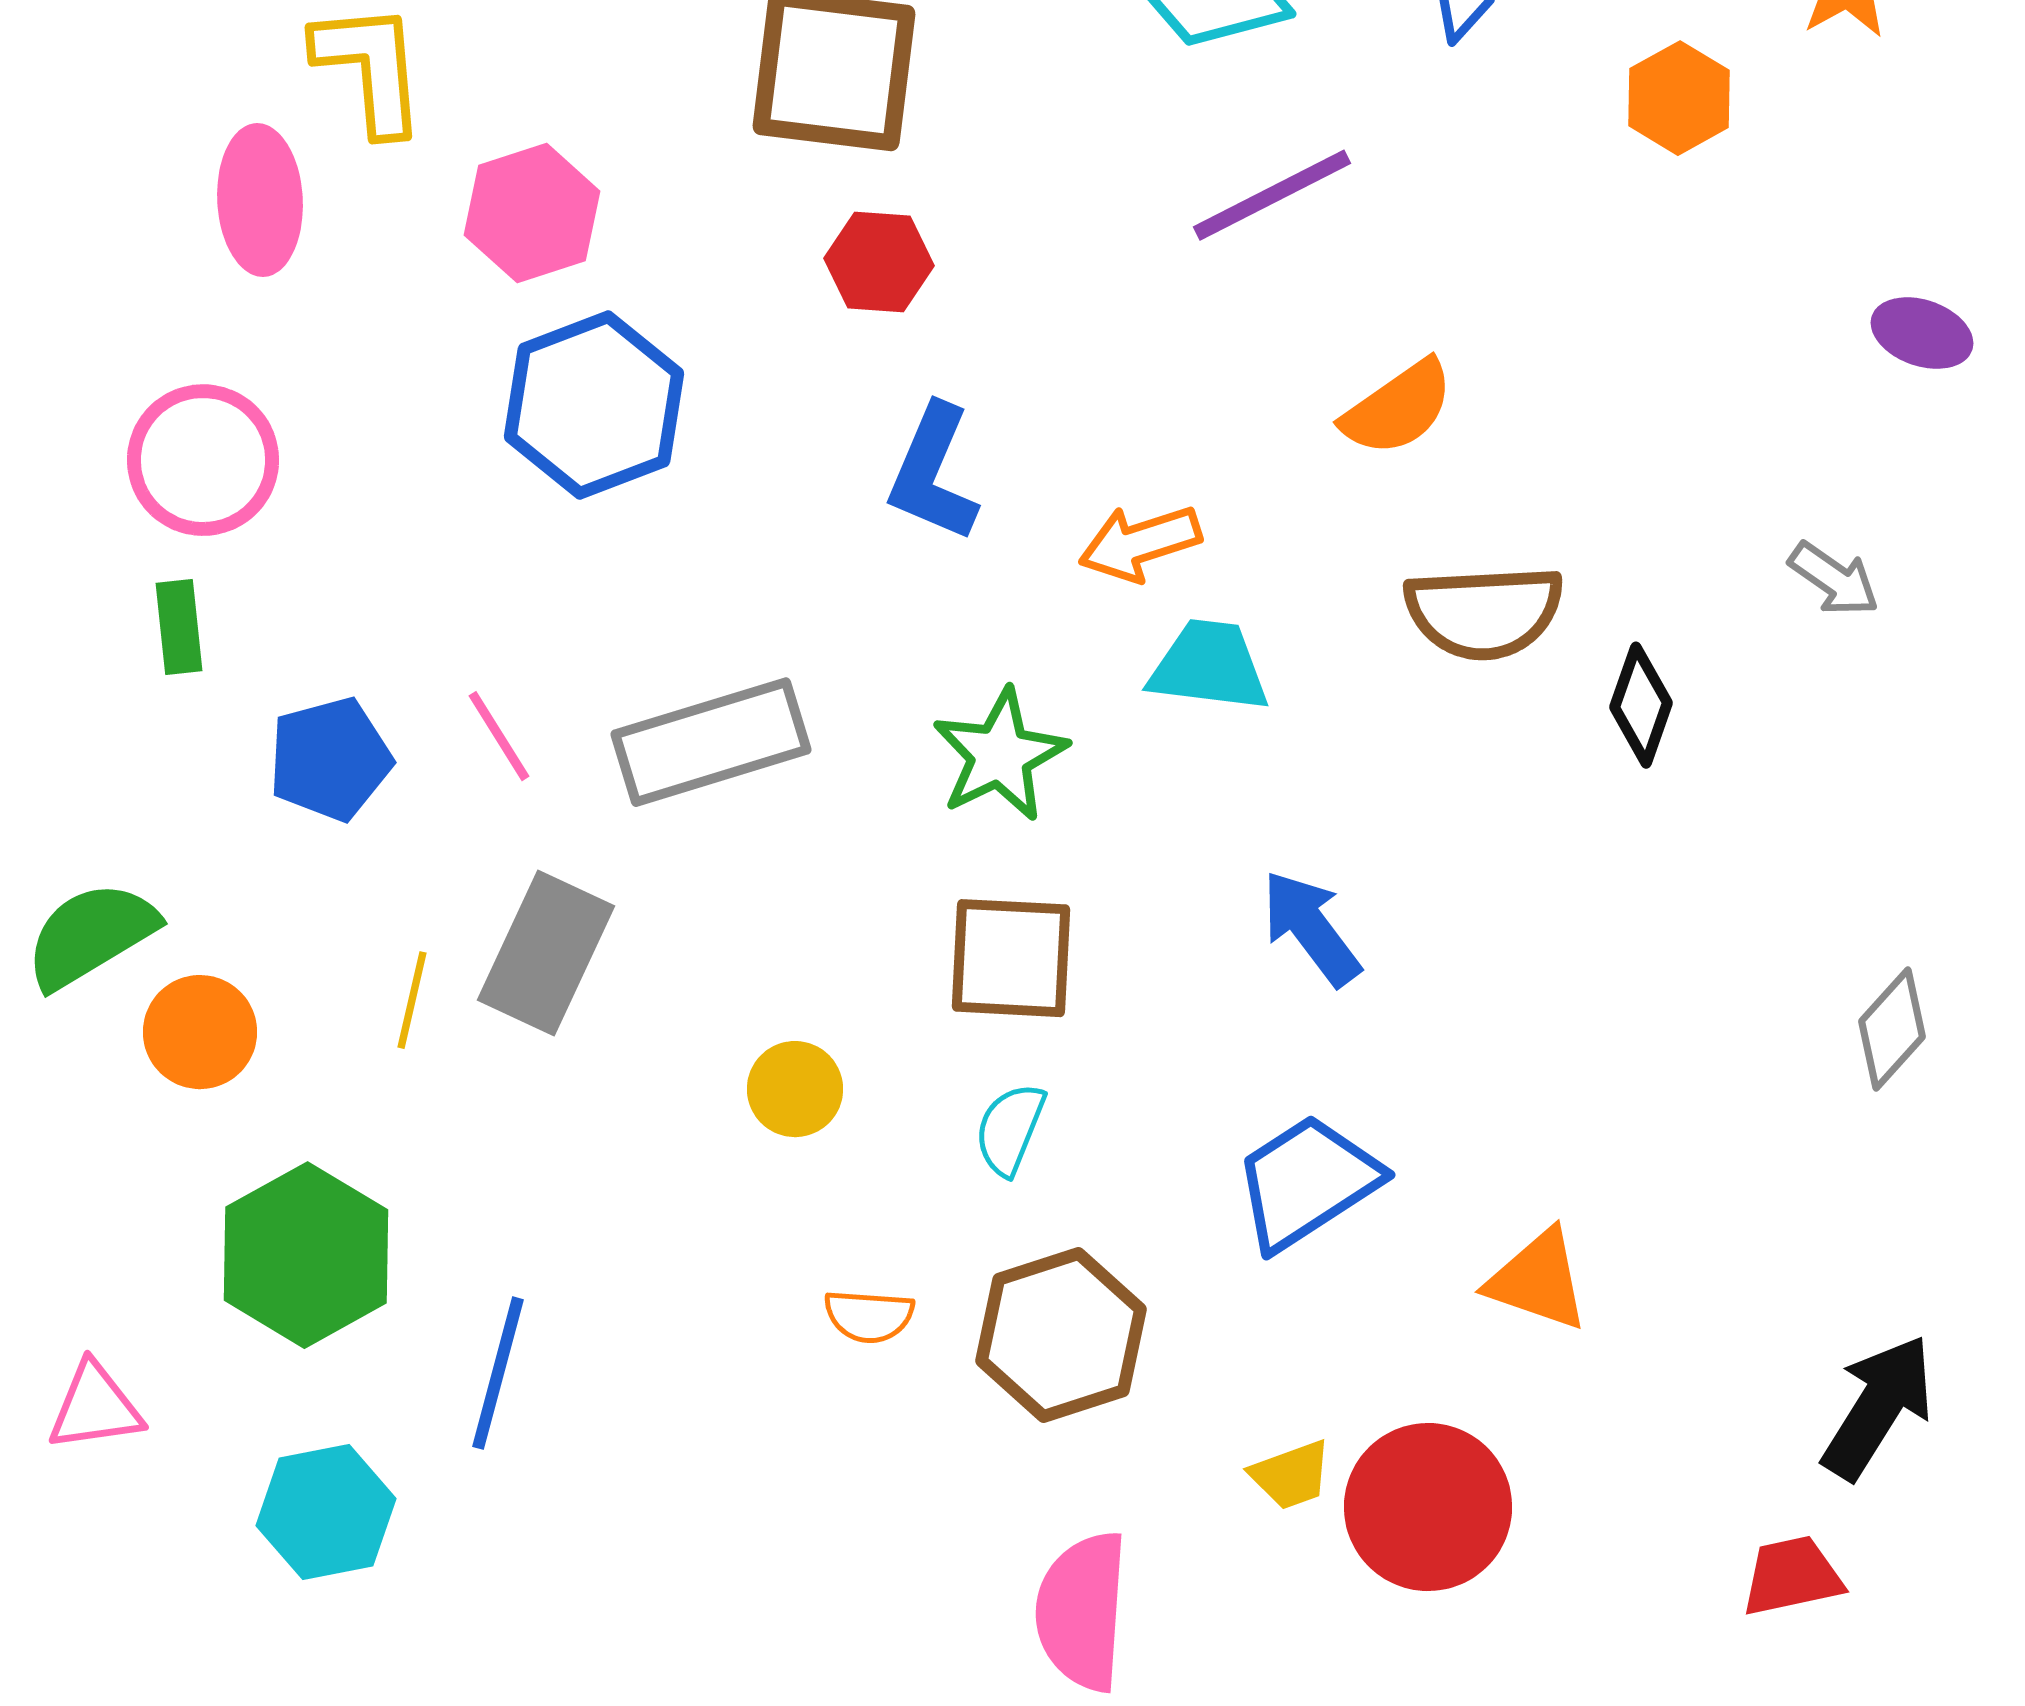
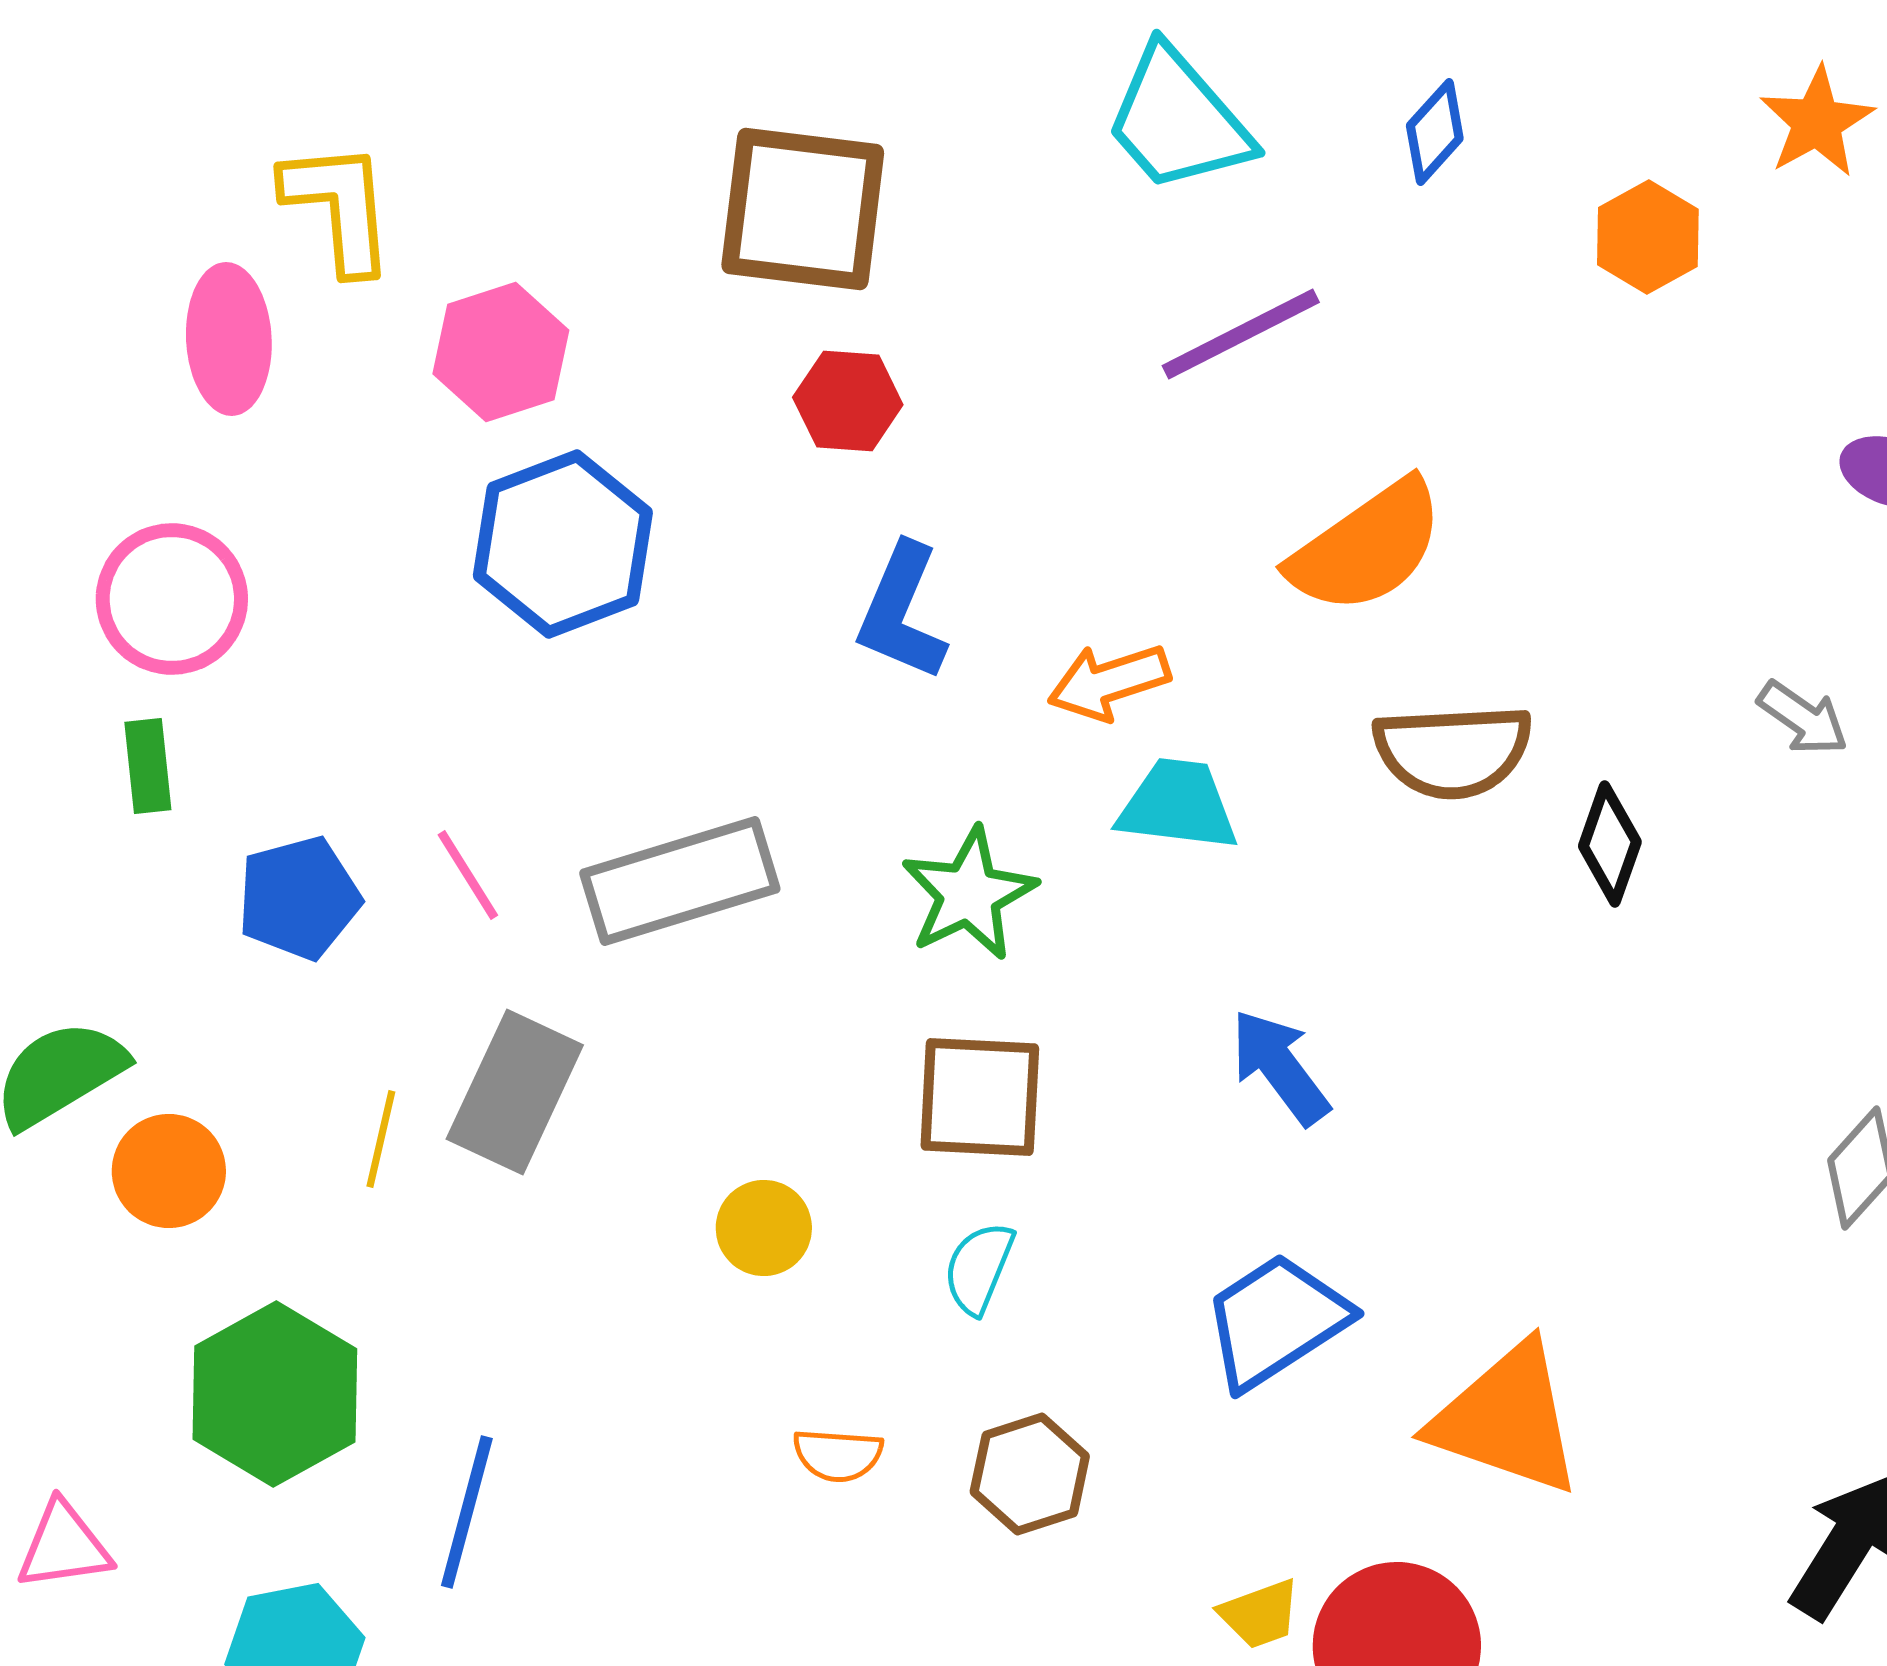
orange semicircle: (1398, 408) -> (1367, 547), size x1.4
orange triangle: (1538, 1280) -> (1507, 1419), size x1.5
brown hexagon: (1061, 1335) -> (1030, 1474), size x0.7

